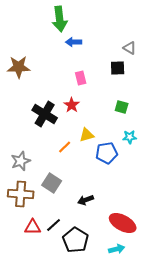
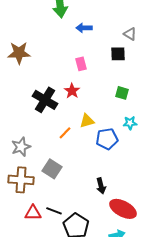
blue arrow: (74, 42) -> (84, 28), moved
black arrow: (86, 200) -> (101, 186), moved, turned -84
black line: (54, 225) -> (54, 211), turned 63

